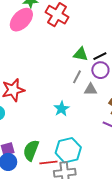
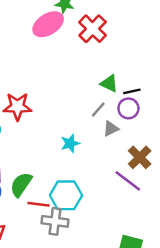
gray triangle: (91, 89) -> (111, 129), turned -40

